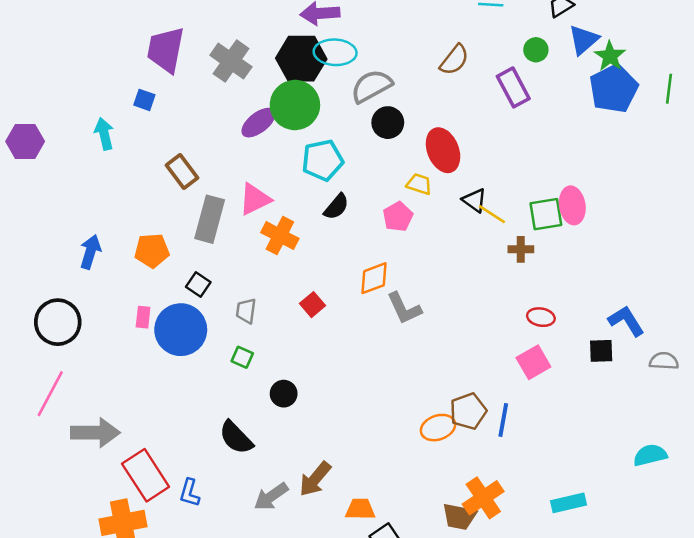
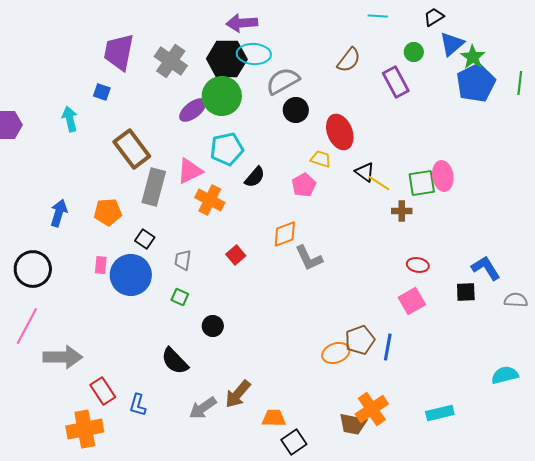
cyan pentagon: (323, 160) -> (227, 149), moved
brown rectangle: (182, 172) -> (132, 149), size x1.4
red rectangle: (146, 475) -> (103, 391), size x0.7

